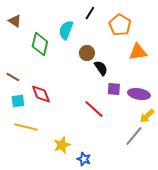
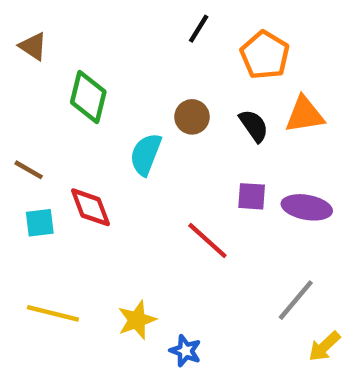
cyan semicircle: (66, 30) -> (146, 154), moved
black semicircle: (101, 68) -> (254, 126), moved
yellow arrow: (147, 116) -> (324, 346), moved
yellow line: (26, 127) -> (53, 313), moved

